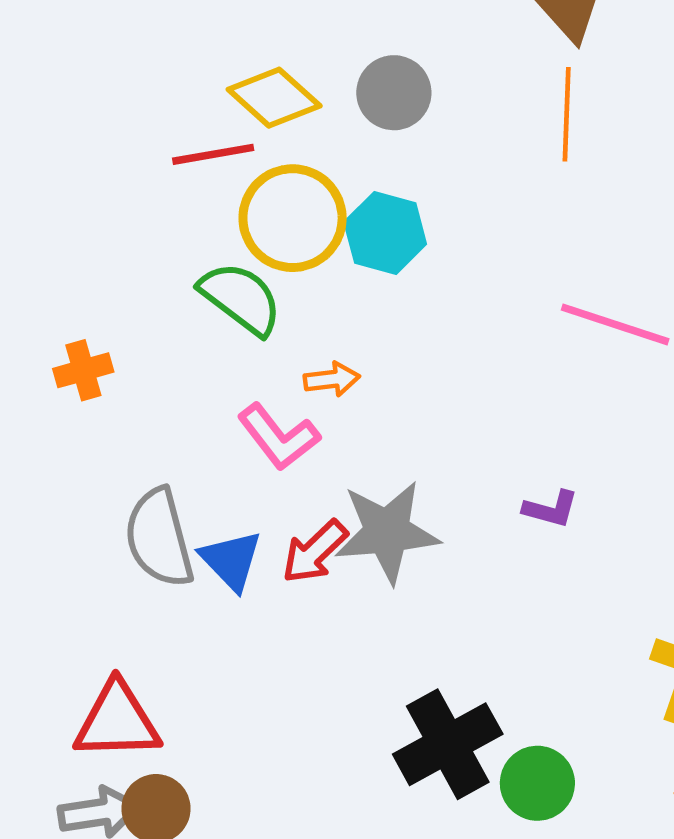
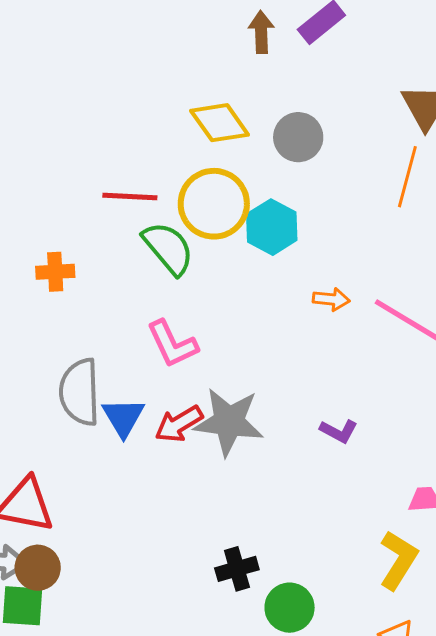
red line: (213, 154) -> (130, 197), moved
orange arrow: (332, 379) -> (331, 299), moved
black cross: (448, 744) -> (237, 569), size x0.6

